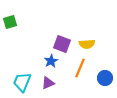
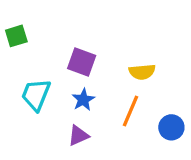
purple square: (62, 44) -> (82, 62), moved
cyan trapezoid: (22, 82) -> (36, 95), moved

